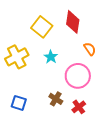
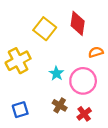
orange semicircle: (90, 49) -> (96, 52), turned -72
cyan star: (51, 57) -> (56, 73), moved
blue square: (19, 103) -> (20, 110), turned -35

